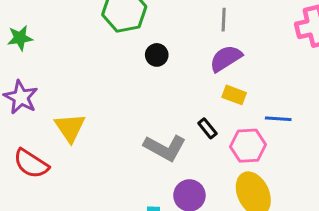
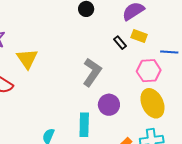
black rectangle: (207, 128) -> (120, 43), moved
gray L-shape: (165, 148) -> (92, 72), turned -84

